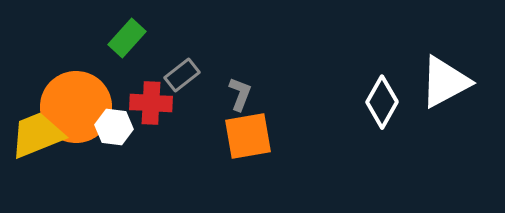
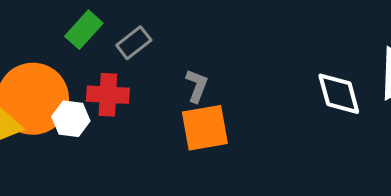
gray rectangle: (182, 75) -> (134, 43), moved
white diamond: (382, 102) -> (339, 94), turned -45

